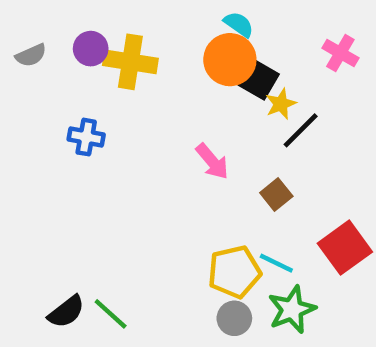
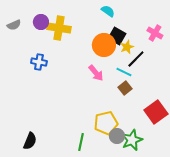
pink cross: (340, 53) -> (155, 33), moved
orange circle: (230, 60) -> (104, 45), moved
cyan line: (276, 263) -> (124, 72), moved
black semicircle: (66, 312) -> (30, 141), turned -30
green line: (111, 314) -> (81, 142), moved, turned 60
gray circle: (234, 318) -> (117, 136), moved

